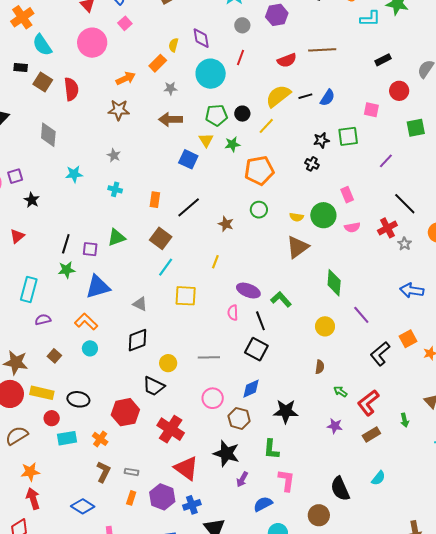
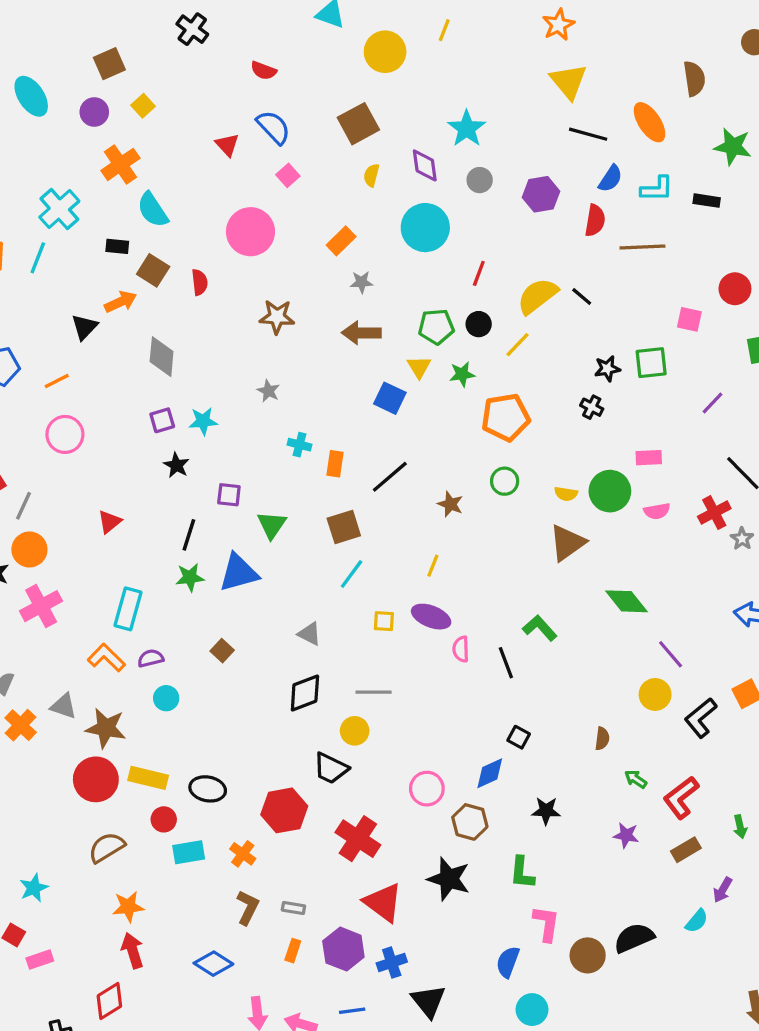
purple hexagon: (277, 15) -> (541, 194), moved
cyan L-shape: (370, 19) -> (657, 189), moved
purple diamond: (201, 38) -> (425, 165), moved
pink circle: (92, 43) -> (250, 232), moved
yellow semicircle: (174, 45) -> (371, 175), moved
brown line: (322, 50) -> (642, 247), moved
red line: (241, 58) -> (479, 273), moved
red semicircle: (287, 60) -> (595, 220), moved, turned -60
black rectangle: (383, 60) -> (707, 201), moved, turned 35
cyan circle: (211, 74) -> (425, 228), moved
orange arrow: (126, 78) -> (121, 302), moved
red semicircle: (71, 89) -> (200, 282), size x0.7
black line: (305, 96) -> (582, 297), turned 56
blue semicircle: (327, 98) -> (610, 179), moved
purple square: (15, 176) -> (162, 420), moved
cyan cross: (115, 189) -> (300, 445), moved
pink rectangle: (347, 195) -> (649, 458), turned -70
black star: (32, 200) -> (176, 465), moved
green triangle: (116, 237) -> (272, 525), turned -36
brown square: (161, 238) -> (344, 527), turned 35
purple square: (90, 249) -> (229, 495), moved
green diamond: (334, 283) -> (626, 601), turned -44
blue triangle: (98, 287) -> (239, 573), moved
purple ellipse: (248, 291) -> (431, 617), moved
yellow square: (186, 296) -> (384, 621), size x0.6
orange L-shape: (86, 322) -> (106, 658), moved
yellow circle: (325, 326) -> (655, 694), moved
cyan circle: (90, 348) -> (166, 698), moved
black square: (256, 349) -> (519, 737), moved, size x0.6
brown square: (54, 356) -> (222, 651), moved
gray line: (209, 357) -> (374, 692), moved
black star: (286, 411) -> (546, 811), size x0.7
purple arrow: (242, 479) -> (723, 890), moved
black semicircle: (340, 489) -> (634, 938), turned 90
blue semicircle: (263, 504) -> (508, 962), turned -42
brown circle: (319, 515) -> (588, 955), moved

